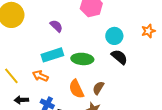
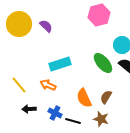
purple semicircle: (56, 26) -> (46, 26), moved
green ellipse: (82, 59) -> (103, 63), moved, turned 45

